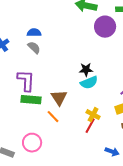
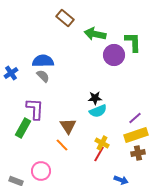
blue semicircle: (34, 33) -> (43, 61), size x1.5
green rectangle: (31, 100) -> (23, 128), moved, turned -66

